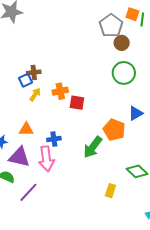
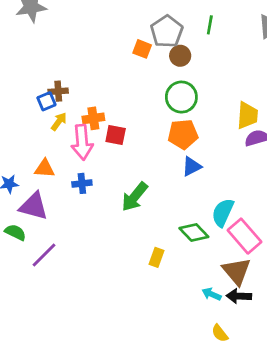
orange square: (132, 14) -> (142, 49), moved
blue triangle: (136, 113) -> (192, 166), moved
orange pentagon: (114, 130) -> (183, 134), moved, turned -30
pink arrow: (46, 159) -> (82, 142), moved

